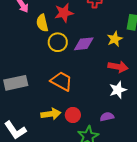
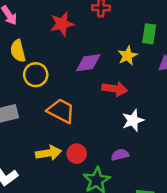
yellow semicircle: (42, 23) -> (18, 51), moved
yellow circle: (58, 42) -> (36, 75), moved
red arrow: (118, 67) -> (115, 89), moved

